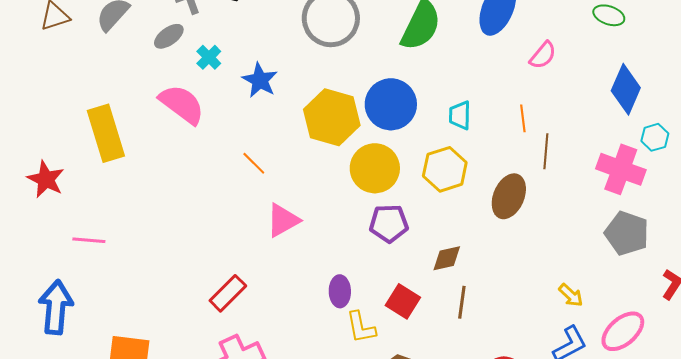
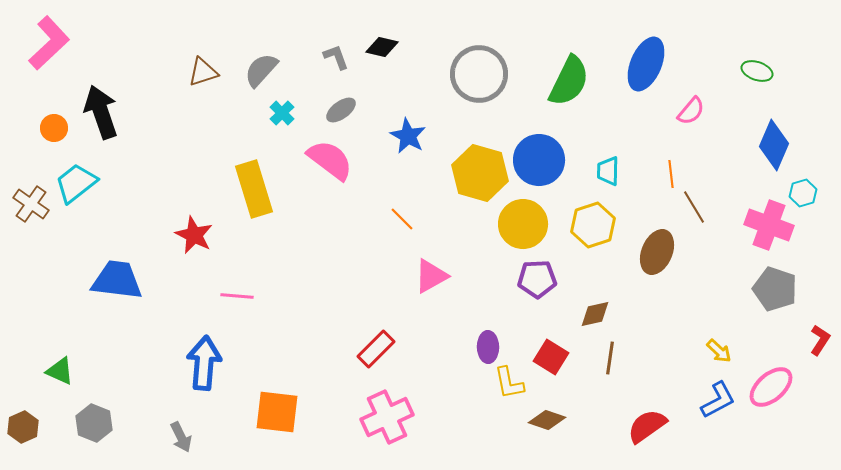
gray ellipse: (169, 36) -> (341, 110), moved
cyan cross: (209, 57) -> (282, 113), moved
brown line: (546, 151) -> (694, 207), turned -36

